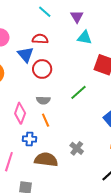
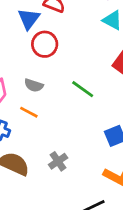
green line: (78, 92) -> (83, 89), turned 60
orange line: (46, 120) -> (29, 112), turned -56

